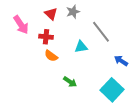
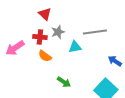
gray star: (73, 12) -> (58, 32), moved
pink arrow: (21, 25) -> (15, 48), moved, turned 90
gray line: (101, 32) -> (95, 32), turned -60

